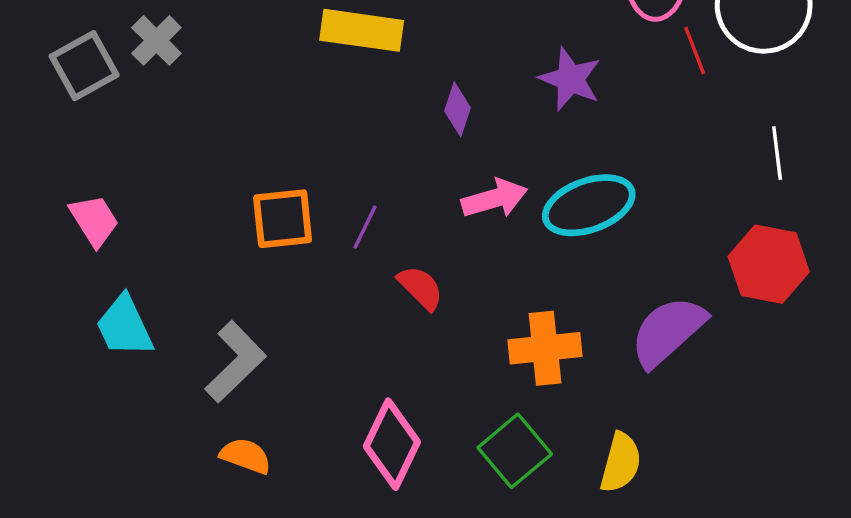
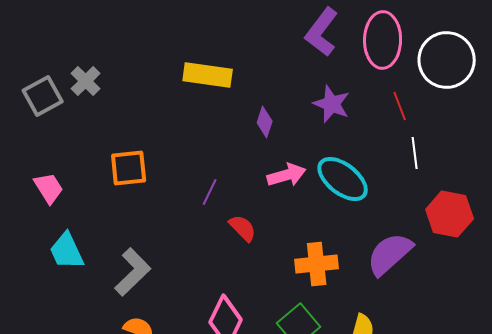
red line: (695, 50) -> (400, 106), moved
white line: (777, 153) -> (415, 153), moved
cyan ellipse: (589, 205) -> (343, 179), turned 58
orange square: (283, 219) -> (129, 168), moved

